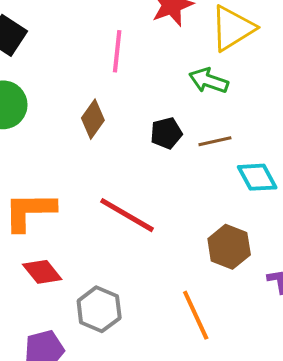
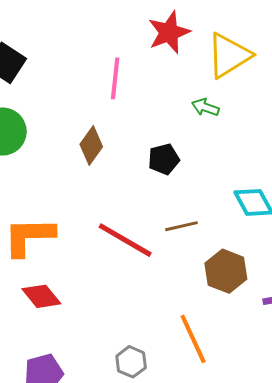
green arrow: (209, 81) -> (205, 107), size x0.7
brown line: (215, 141) -> (181, 226), moved
gray hexagon: (99, 309) -> (131, 362), moved, size x0.7

